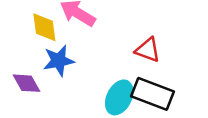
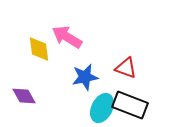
blue star: (59, 61) -> (85, 77), moved

